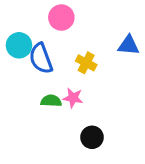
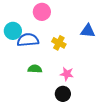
blue semicircle: (41, 58) -> (28, 40), turned 105
pink star: (73, 98) -> (67, 74), moved

